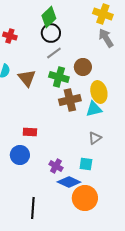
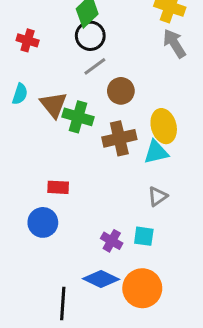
brown circle: (83, 67) -> (121, 91), moved
green cross: (59, 77) -> (78, 117), moved
purple cross: (56, 166) -> (112, 241), moved
blue diamond: (69, 182) -> (101, 279), moved

